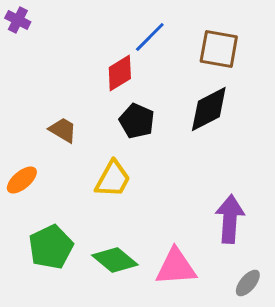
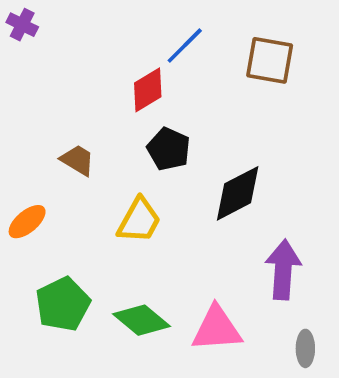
black diamond: (209, 109) -> (238, 193), moved
gray ellipse: (248, 283) -> (305, 348), turned -40

